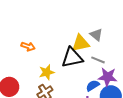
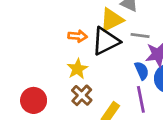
orange arrow: (28, 46) -> (78, 36), moved
blue semicircle: (93, 86) -> (142, 71), turned 112

